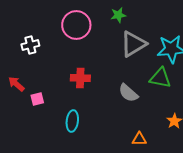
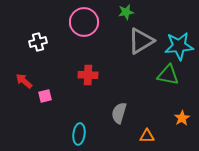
gray semicircle: (128, 93) -> (119, 113), moved, turned 65
cyan ellipse: (72, 121) -> (79, 134), moved

